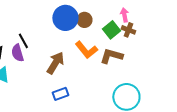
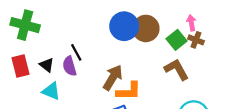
brown circle: (84, 20) -> (146, 28), size x1.5
orange L-shape: (86, 50) -> (129, 91), moved, turned -50
brown L-shape: (111, 56) -> (177, 69), turned 45

